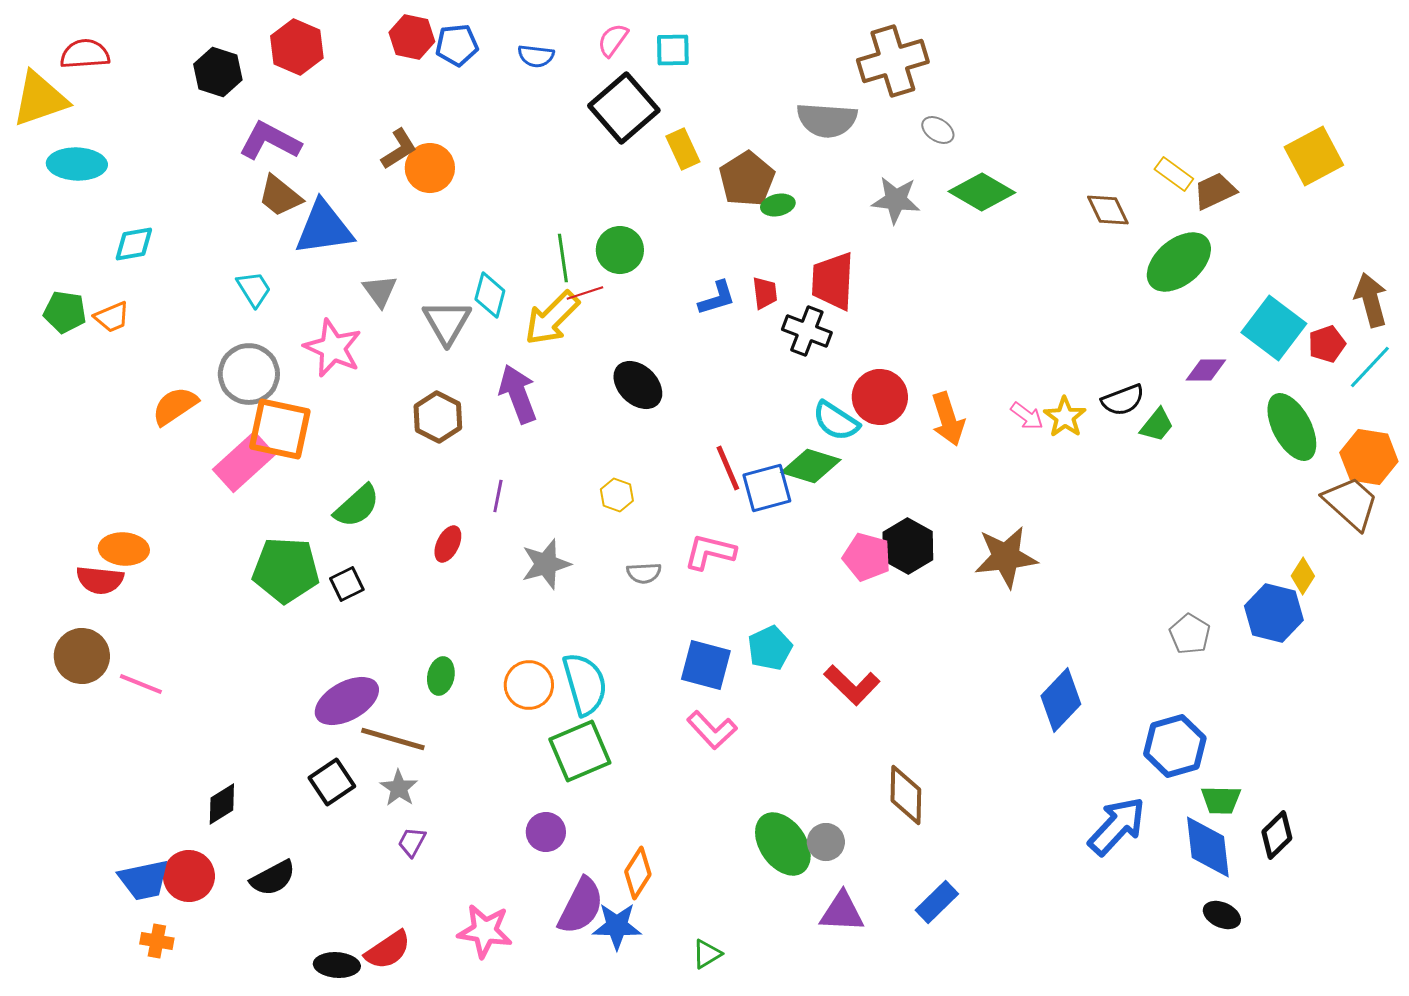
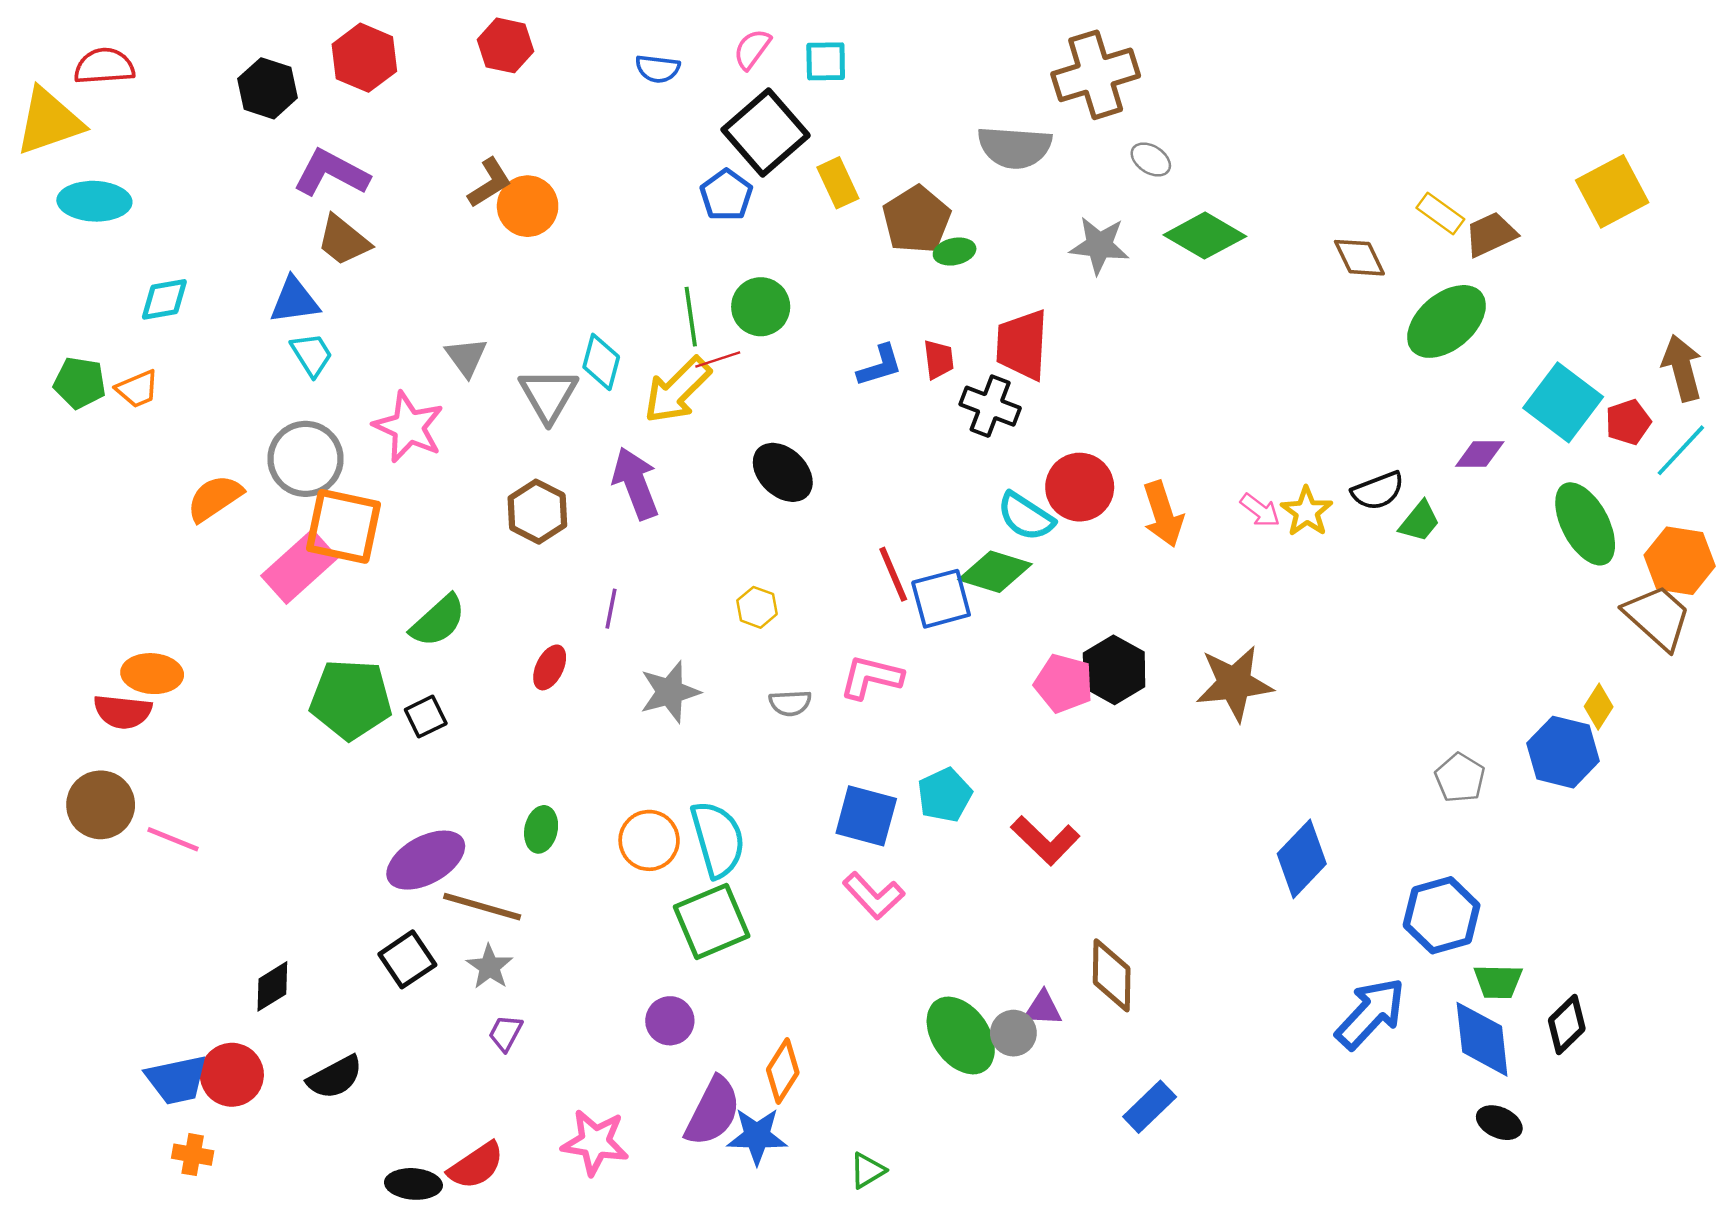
blue pentagon: (457, 45) -> (726, 195), moved, turned -30
blue triangle: (324, 228) -> (294, 301), moved, size x0.7
purple triangle: (842, 912) -> (1043, 1009), moved, size x0.7

